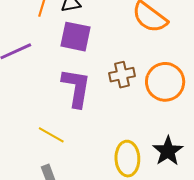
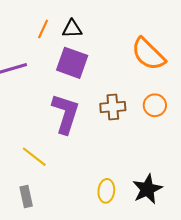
orange circle: (165, 82) -> (155, 105), moved, size x0.6
yellow ellipse: (127, 159) -> (106, 191), size x0.7

